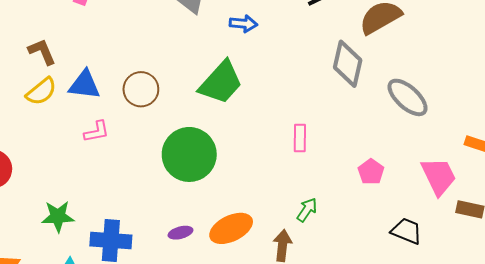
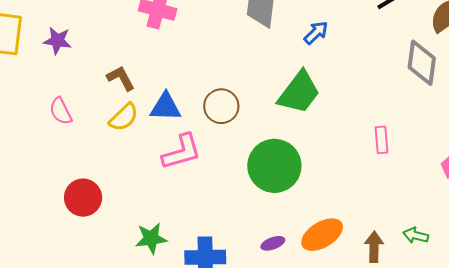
blue arrow: (243, 24) -> (316, 33), turned -44
pink L-shape: (97, 132) -> (182, 152), size x1.6
green arrow: (307, 210) -> (416, 235), moved, turned -105

